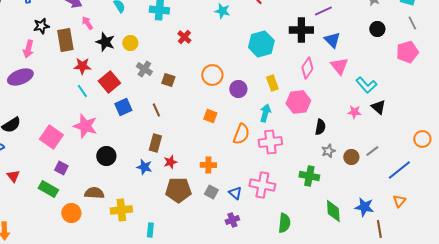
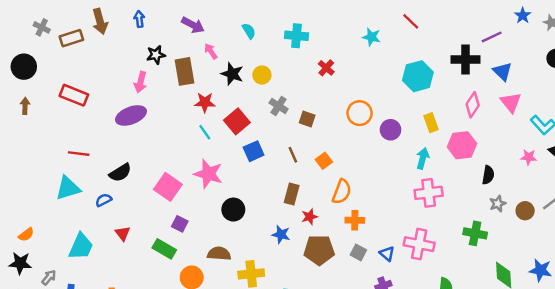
orange square: (210, 116) -> (324, 161), moved, turned 32
orange semicircle: (241, 134) -> (342, 192), moved
blue star: (144, 167) -> (281, 235), moved

